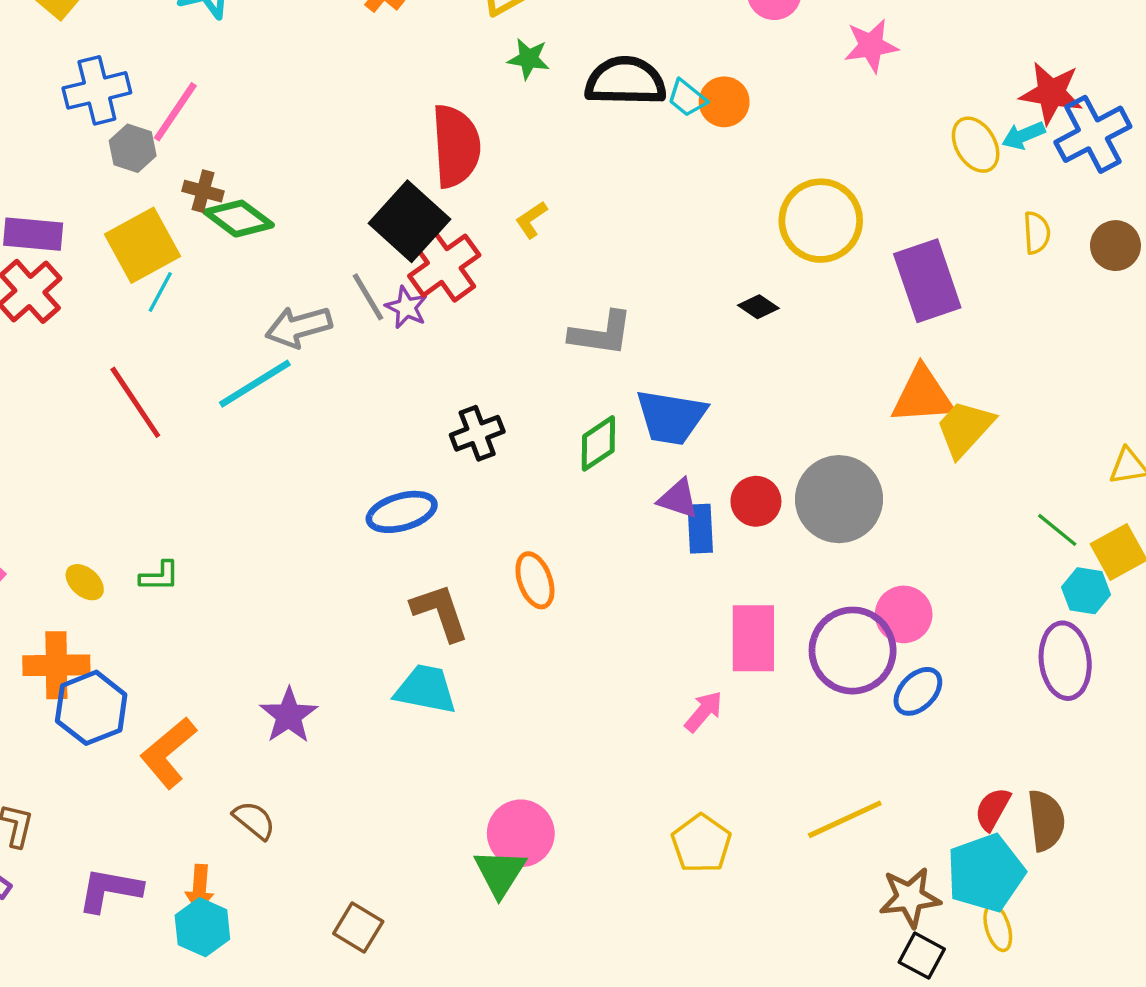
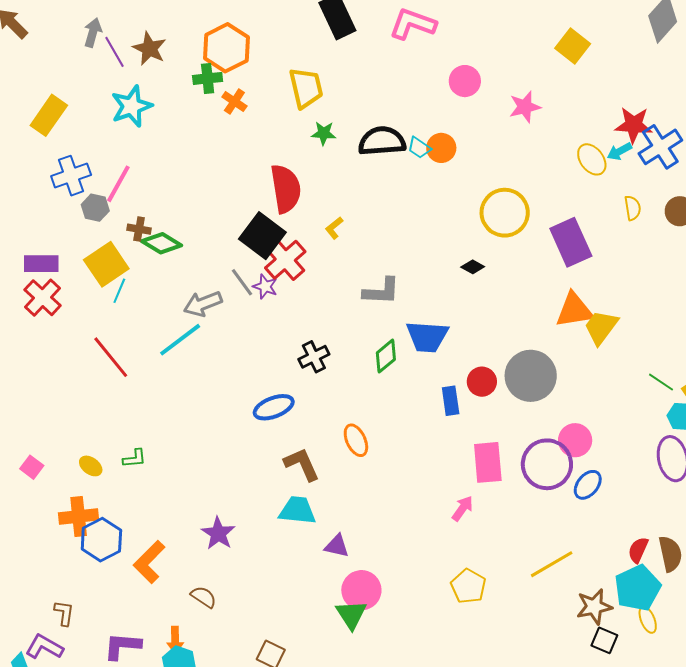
purple triangle: (678, 499) -> (337, 546), moved

